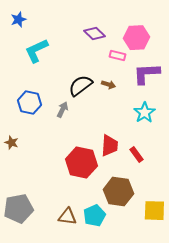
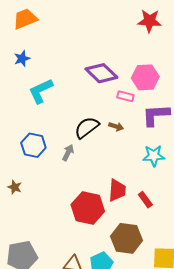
purple diamond: (94, 34) -> (101, 73), size x1.4
cyan star: (144, 113) -> (154, 156), turned 30

